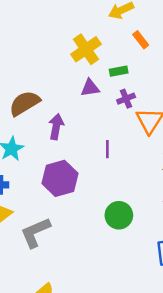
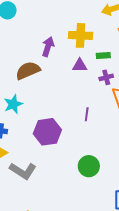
yellow cross: (86, 49) -> (81, 35), turned 30
purple arrow: (56, 127) -> (48, 47), moved
gray L-shape: (35, 232) -> (23, 171), turned -132

